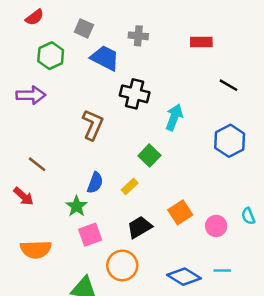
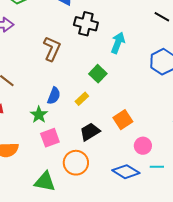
pink circle: (216, 226) -> (143, 146), moved

